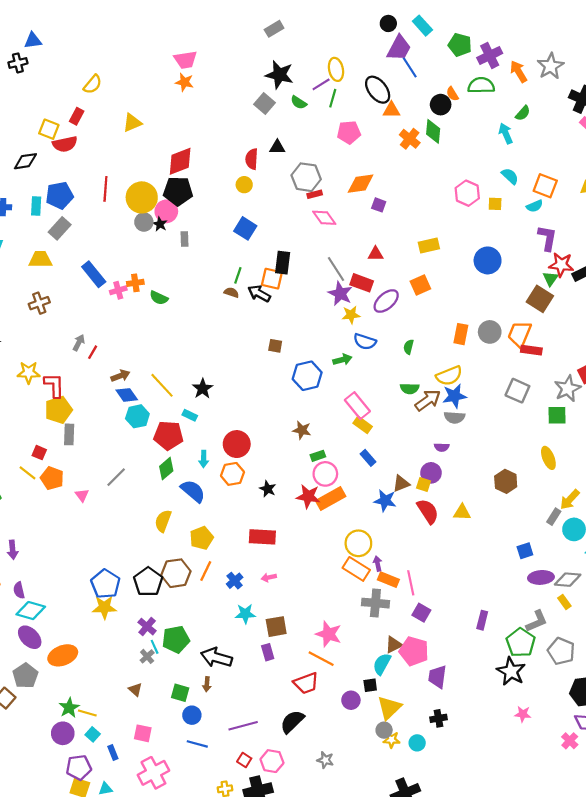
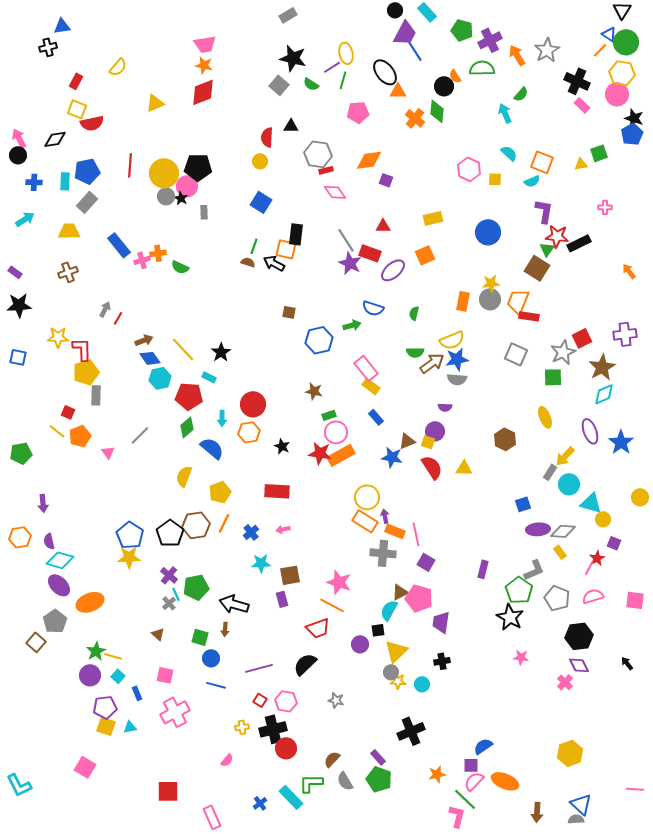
red rectangle: (77, 116) -> (76, 81), moved
red diamond: (180, 161) -> (203, 92), moved
yellow star: (351, 315) -> (491, 283), moved
orange pentagon: (52, 478) -> (80, 436), turned 30

